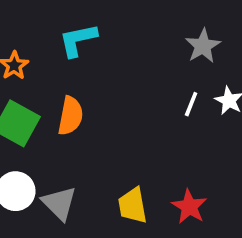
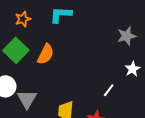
white line: (191, 104) -> (109, 90), moved

